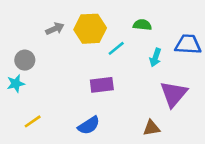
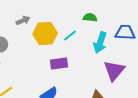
yellow hexagon: (90, 29) -> (45, 33), moved
cyan arrow: (155, 57) -> (100, 42), size x1.5

